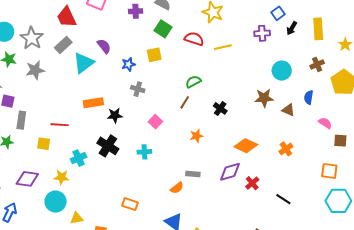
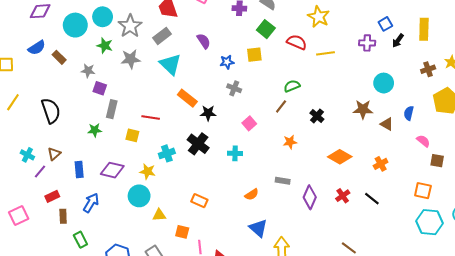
yellow rectangle: (318, 29) -> (424, 29), moved
cyan triangle: (84, 63) -> (170, 64), moved, turned -45
brown cross: (317, 64) -> (428, 69), moved
orange rectangle: (93, 103) -> (187, 98), turned 42
purple diamond: (230, 172) -> (310, 197), moved, turned -55
orange semicircle: (177, 188) -> (252, 194), moved
black line: (283, 199) -> (372, 199), moved
orange rectangle: (130, 204) -> (199, 201), moved

